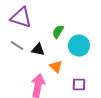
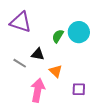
gray line: (17, 46) -> (20, 63), moved
cyan circle: (79, 46) -> (79, 32), moved

